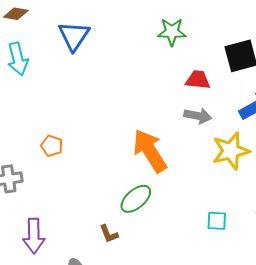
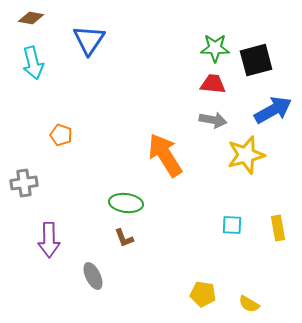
green star: (172, 32) -> (215, 48), moved
orange pentagon: (52, 146) -> (61, 135), moved
green ellipse: (136, 199) -> (126, 203), moved, turned 48

